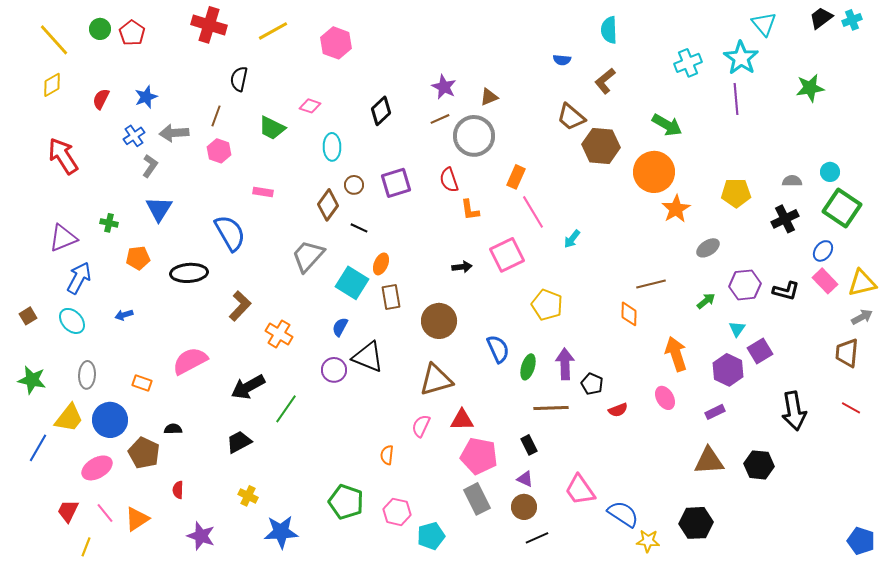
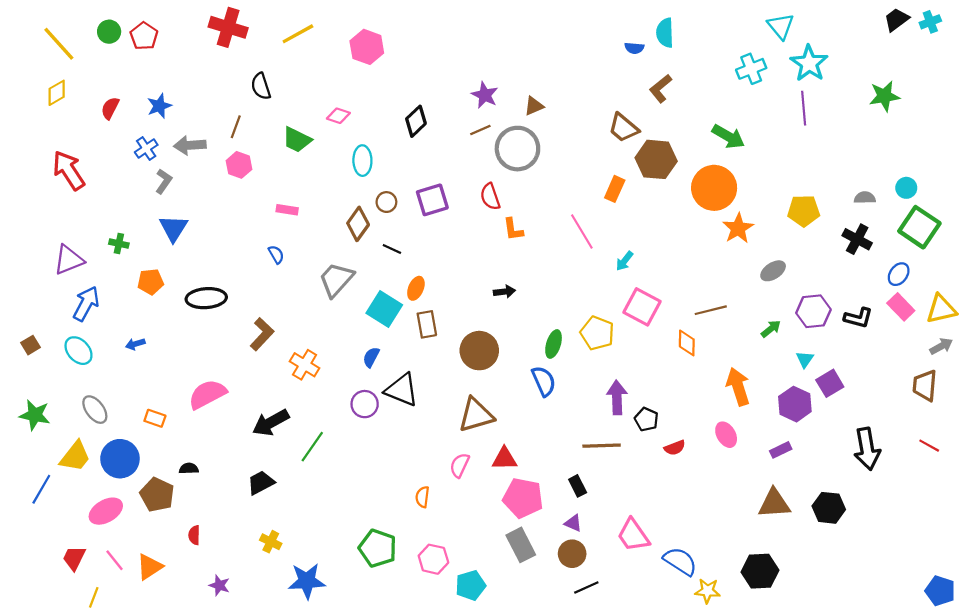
cyan triangle: (764, 24) -> (781, 26), moved
blue semicircle: (562, 60) -> (634, 48), moved
black semicircle: (239, 79) -> (261, 86), turned -30
orange rectangle: (516, 177) -> (615, 189), moved
black cross: (785, 219) -> (857, 239), turned -36
blue semicircle: (230, 233) -> (276, 254), moved, size x0.5
pink square: (507, 255) -> (642, 307), moved, turned -36
green ellipse: (528, 367) -> (554, 344), moved
gray ellipse: (87, 375) -> (95, 410), turned -40
purple star: (201, 536) -> (219, 585), size x0.7

